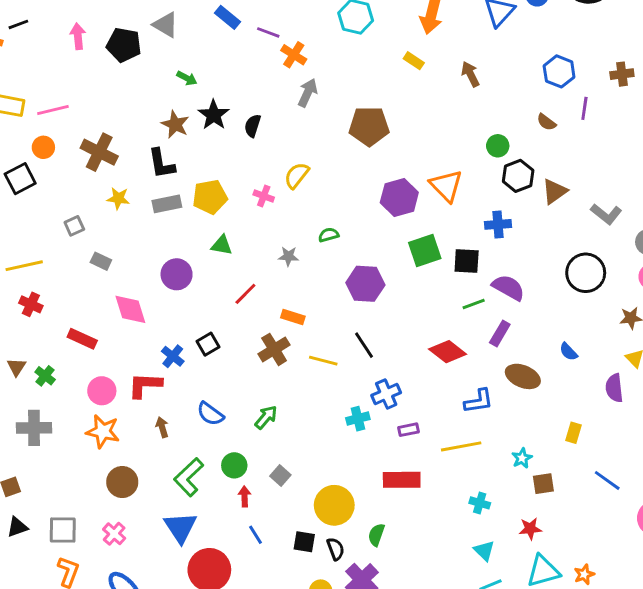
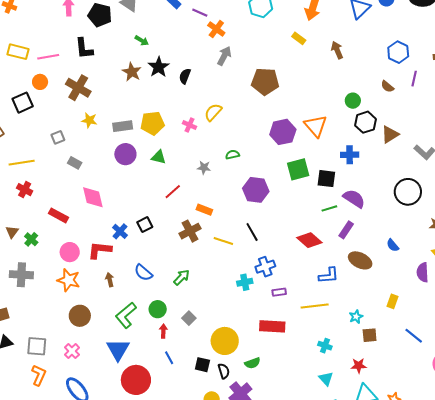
black L-shape: (162, 164) -> (84, 48), moved
purple circle: (177, 274) -> (125, 154), moved
green semicircle: (376, 535) -> (252, 363), turned -133

